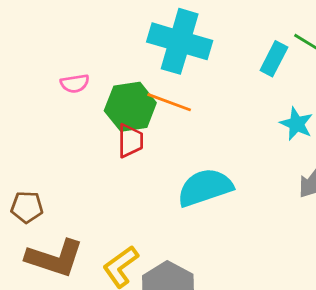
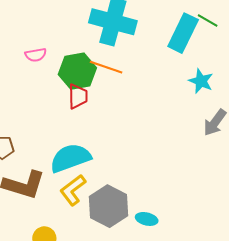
cyan rectangle: (274, 59) -> (183, 33), size x1.5
cyan semicircle: (205, 187) -> (70, 158), moved

